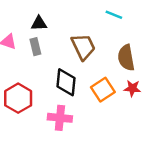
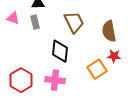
orange square: (103, 90) -> (97, 69), moved
red hexagon: (18, 98) -> (21, 80), moved

